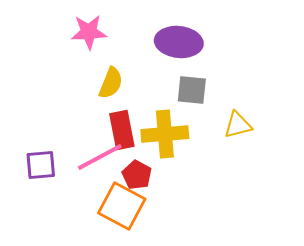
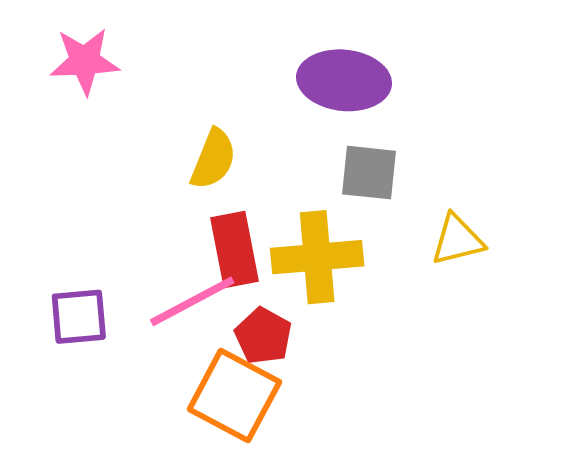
pink star: (89, 32) -> (85, 61), moved

